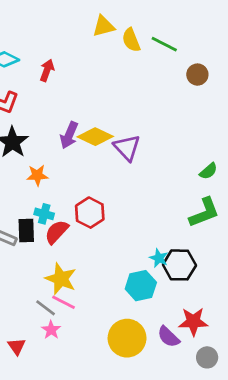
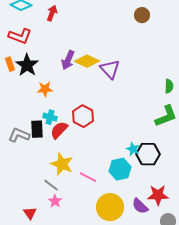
brown circle: (197, 75) -> (142, 15), moved
green semicircle: (208, 171) -> (169, 86), turned -48
pink line: (64, 302) -> (88, 177), moved

